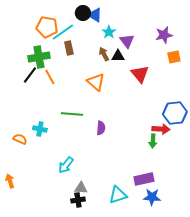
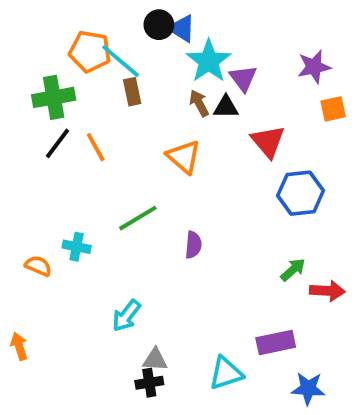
cyan line: (63, 32) -> (121, 61), turned 75
cyan star: (109, 32) -> (209, 61), size x1.6
green cross: (39, 57) -> (54, 97), moved
blue hexagon: (175, 113) -> (301, 193), moved
green line: (72, 114) -> (138, 218), turned -35
red arrow: (161, 129) -> (327, 291), moved
green arrow: (153, 141) -> (293, 270), turned -136
blue star: (152, 197) -> (308, 388), moved

